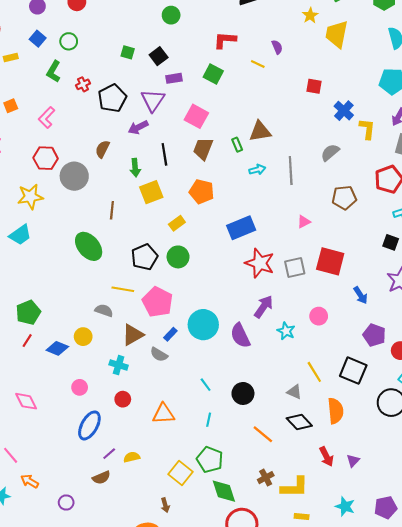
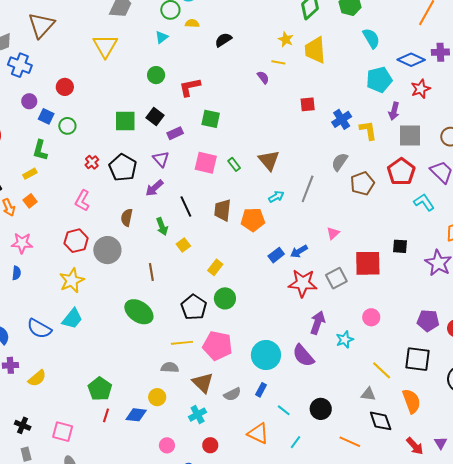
blue square: (38, 39) -> (46, 116), moved
red L-shape: (225, 40) -> (190, 87), moved
green square: (128, 52) -> (125, 121), size x1.6
yellow rectangle: (11, 58) -> (30, 174), moved
yellow line: (258, 64) -> (278, 62), moved
green L-shape: (54, 71) -> (40, 150), moved
purple triangle: (153, 100) -> (161, 159), size x0.7
blue cross: (344, 111) -> (342, 119), turned 30
pink L-shape: (47, 117) -> (82, 201), moved
brown triangle: (260, 131) -> (269, 160), turned -45
green rectangle: (237, 145) -> (234, 164), moved
brown trapezoid: (203, 149) -> (223, 210), moved
gray line: (291, 171) -> (308, 189), turned 40
orange pentagon: (202, 191) -> (253, 220), moved
yellow square: (151, 192) -> (183, 245), size x0.6
brown pentagon: (344, 198) -> (362, 183), moved
blue rectangle: (241, 228) -> (276, 255), size x0.6
black square: (391, 242) -> (400, 246), moved
blue arrow: (361, 295) -> (299, 251), moved, turned 108
cyan star: (286, 331) -> (345, 340), turned -30
blue rectangle: (170, 334) -> (261, 390), moved
brown triangle: (133, 335) -> (203, 383), turned -30
gray semicircle: (159, 354) -> (232, 394), turned -42
cyan cross: (119, 365) -> (198, 415), turned -30
orange triangle: (163, 414) -> (258, 433), moved, turned 45
cyan line: (209, 420) -> (295, 442), turned 40
black diamond: (299, 422) -> (381, 421), turned 40

